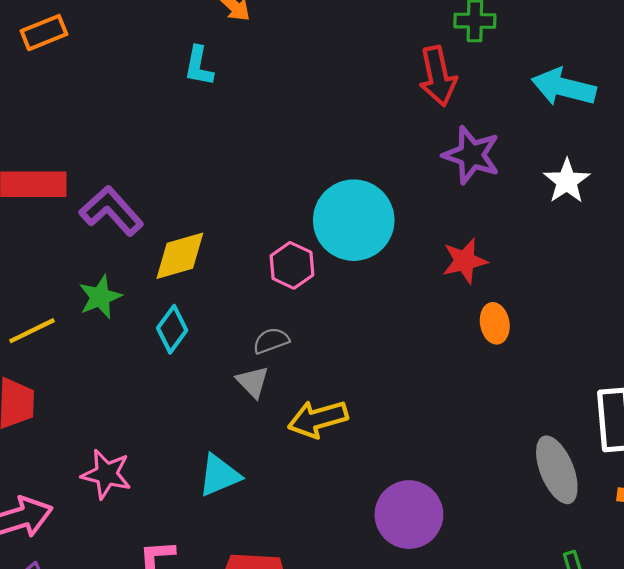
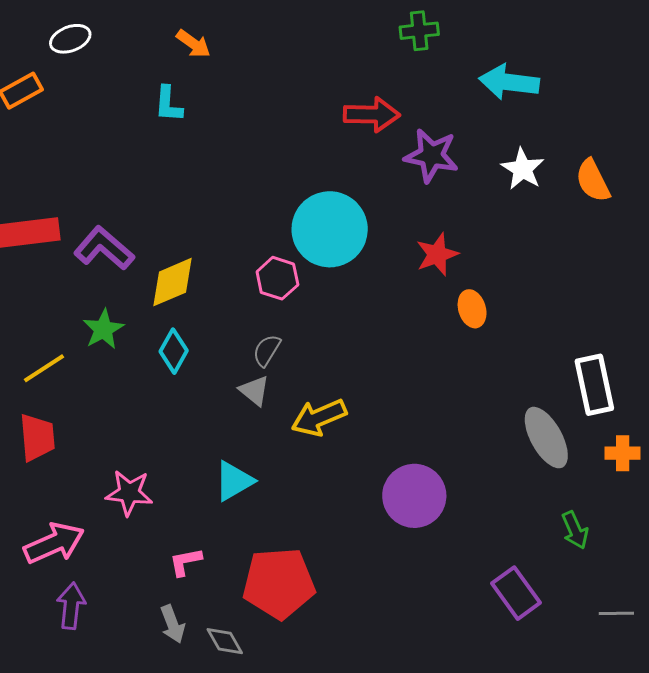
red arrow: (438, 76) -> (372, 115), moved, turned -70
gray semicircle: (271, 341) -> (267, 350), turned -32

